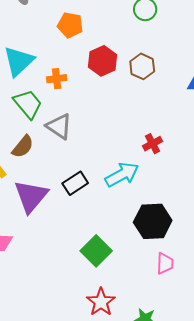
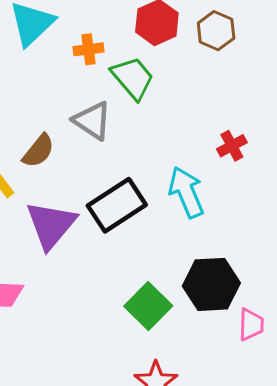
green trapezoid: (28, 104) -> (133, 78), moved
cyan arrow: (122, 175) -> (186, 192), turned -84
black rectangle: (75, 183) -> (117, 205), size x1.5
black hexagon: (153, 221) -> (211, 284), moved

